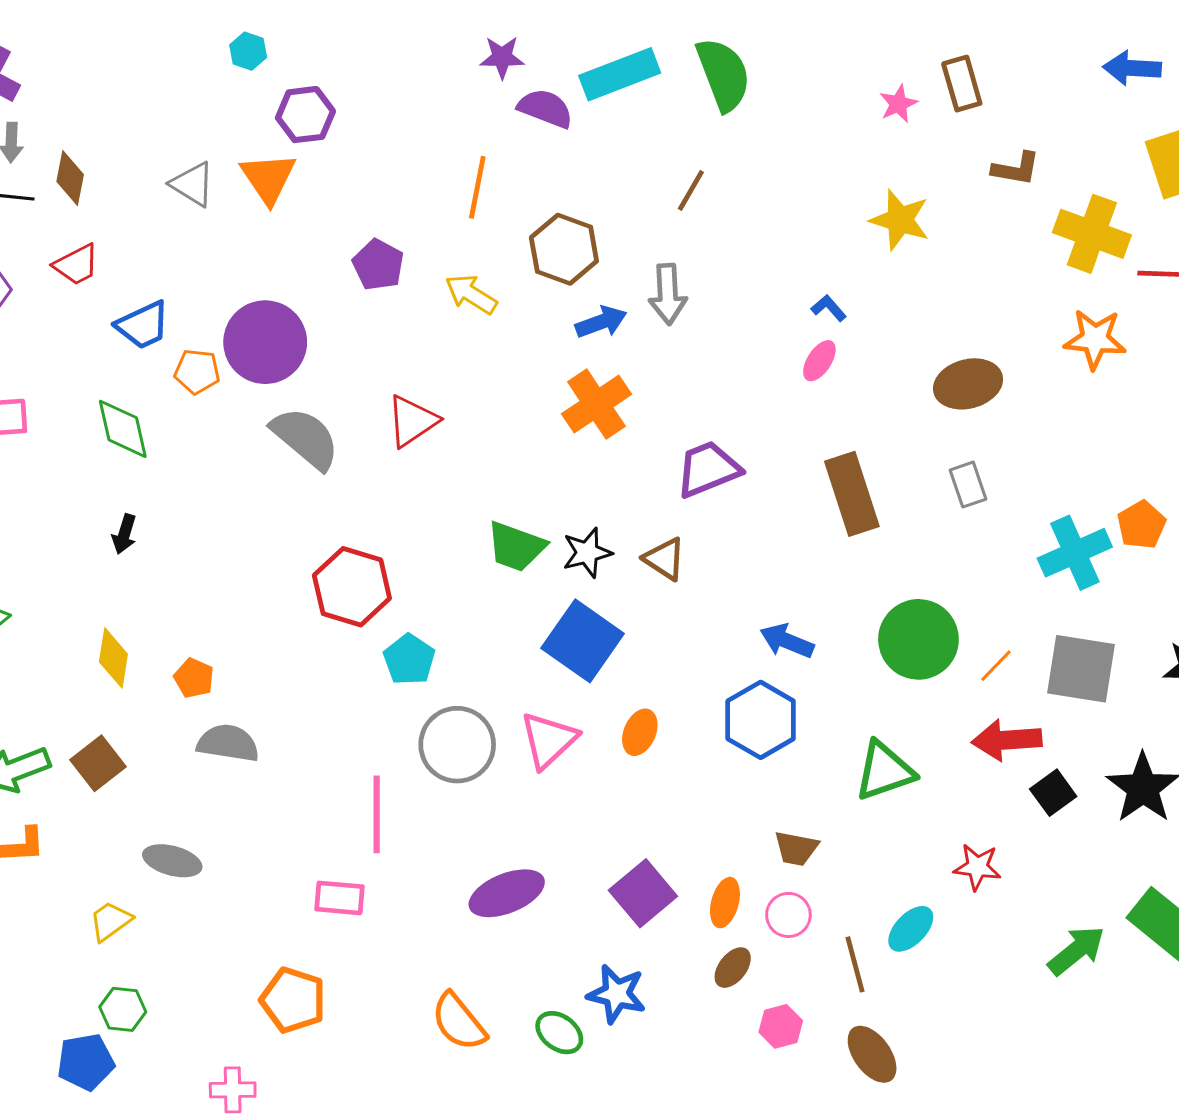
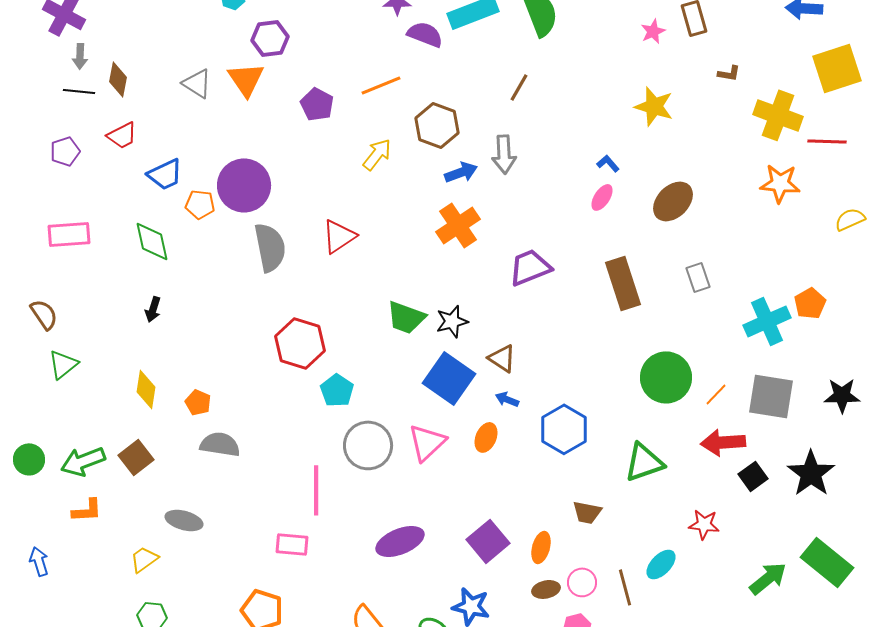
brown L-shape: (1016, 169) -> (729, 73), size x0.7
orange line: (477, 187) -> (381, 85), turned 57
purple pentagon: (378, 265) -> (317, 104), moved
yellow arrow: (471, 294) -> (377, 154), turned 96
brown ellipse: (968, 384) -> (673, 201), moved, turned -30
gray semicircle: (305, 438) -> (270, 247), turned 39
brown triangle: (665, 559) -> (502, 358), moved
blue arrow: (787, 641) -> (507, 399), moved, size x0.7
pink circle: (788, 915) -> (582, 582), moved
brown ellipse: (733, 968) -> (546, 589), turned 40

